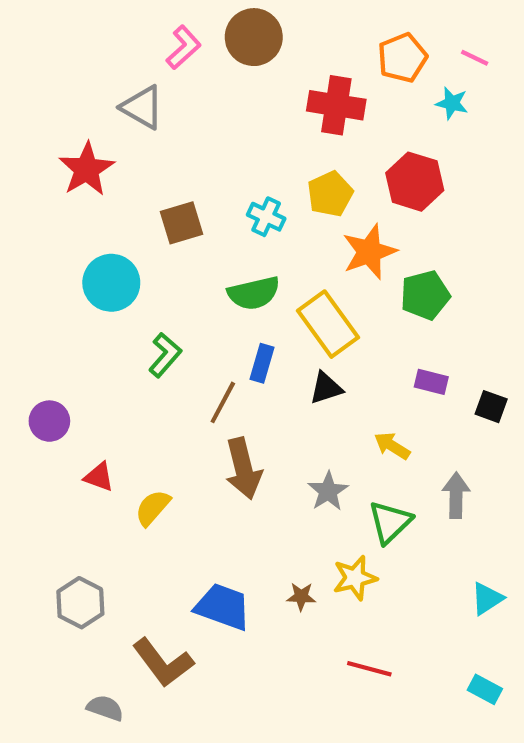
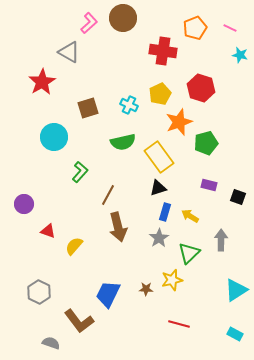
cyan star: (452, 103) -> (240, 55), moved
blue rectangle: (262, 363) -> (165, 212), moved
cyan triangle: (487, 599) -> (236, 290), size x1.4
blue trapezoid: (223, 607) -> (108, 294), turned -84

